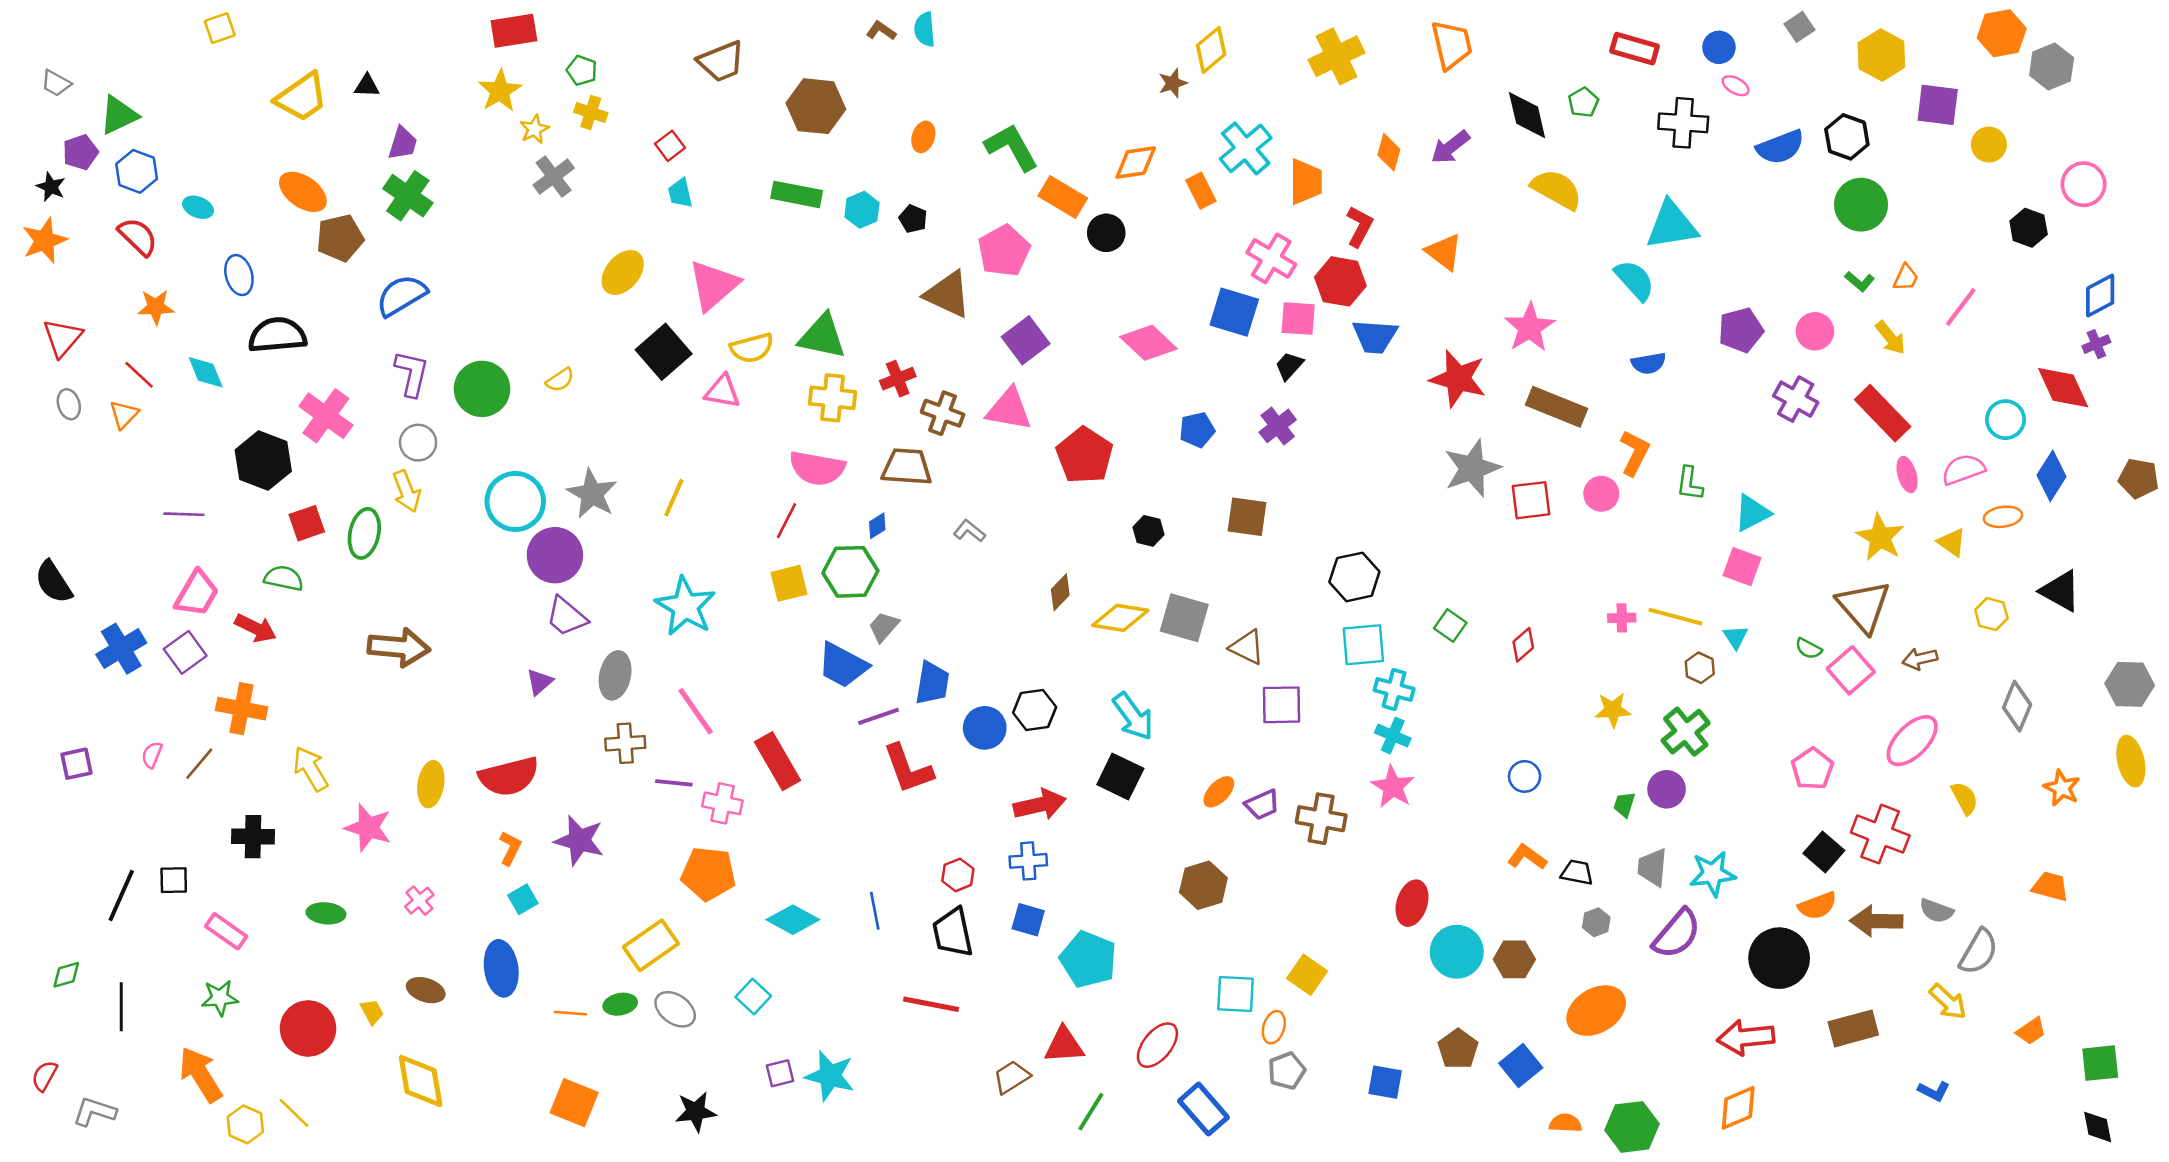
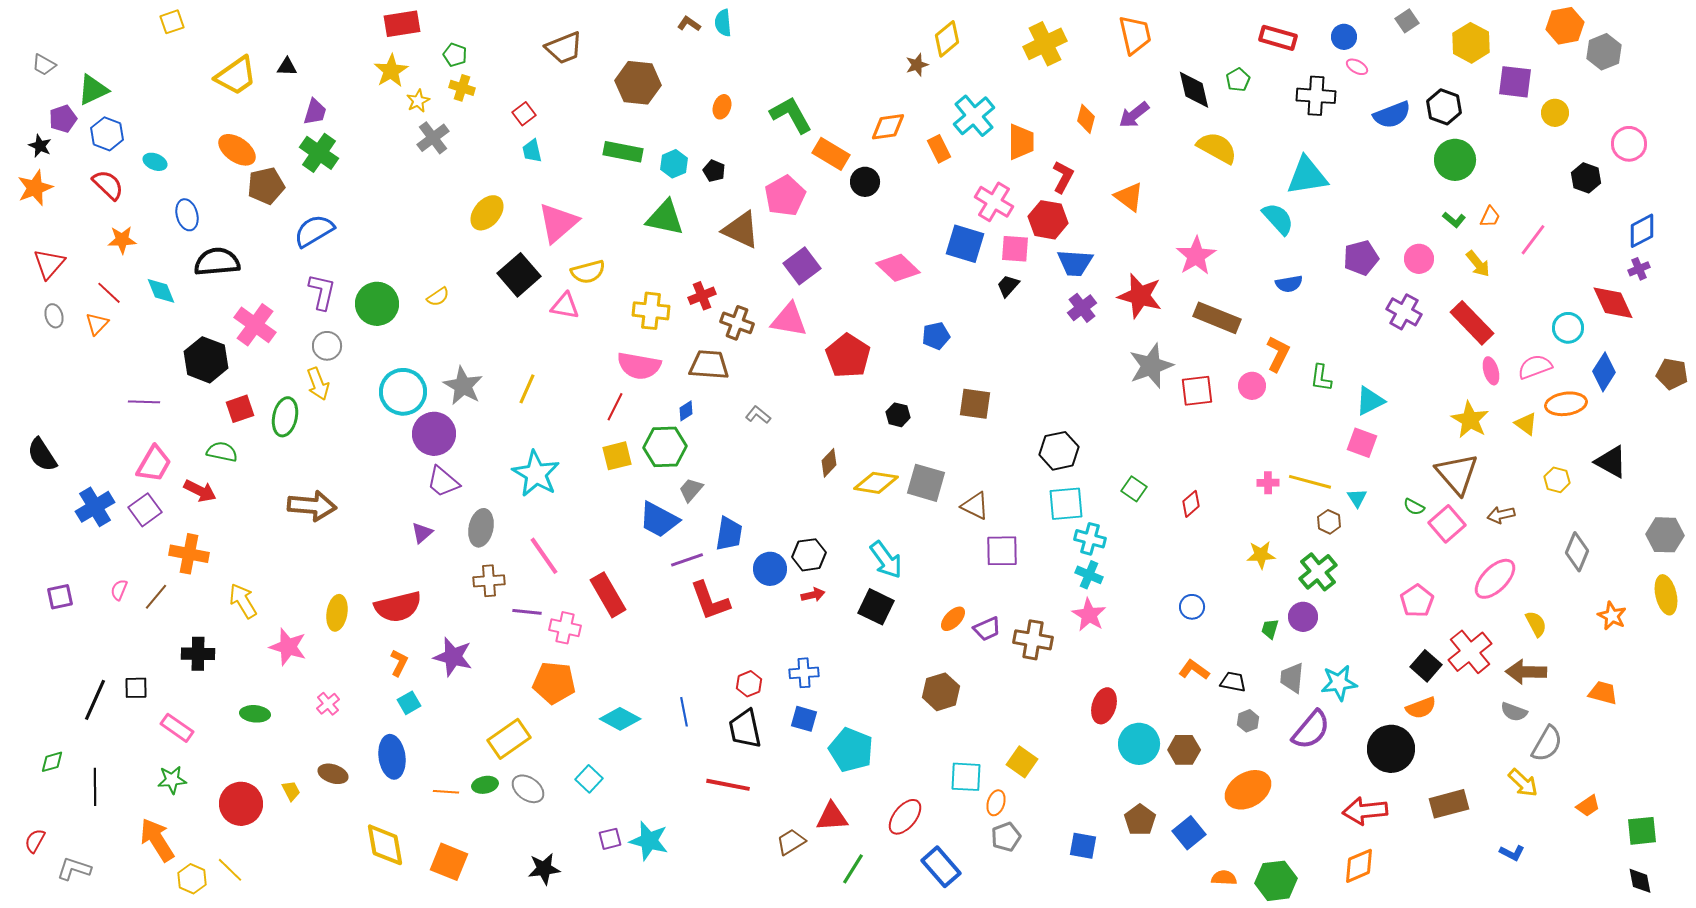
green triangle: (822, 336) -> (665, 218), moved
purple cross: (1278, 426) -> (1082, 308), moved
orange ellipse: (2003, 517) -> (1566, 404), size x1.4
red arrow: (1040, 805) -> (813, 595), moved, size x0.6
red cross: (1880, 834) -> (1470, 652), turned 30
brown arrow: (1876, 921) -> (1526, 672), moved
yellow diamond: (421, 1081) -> (385, 845), moved

